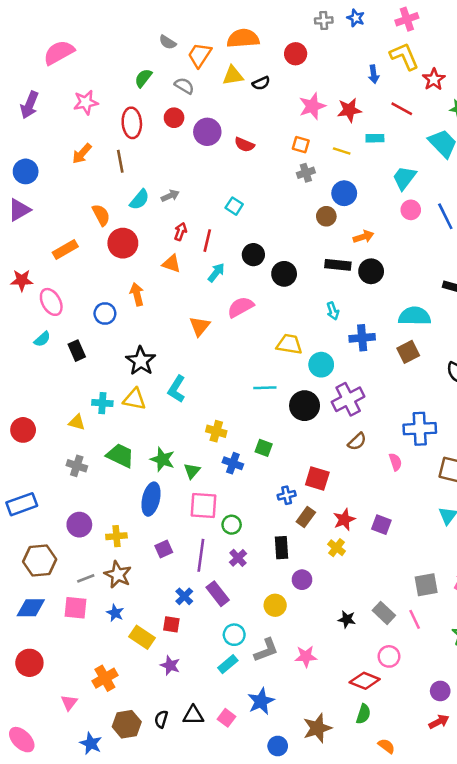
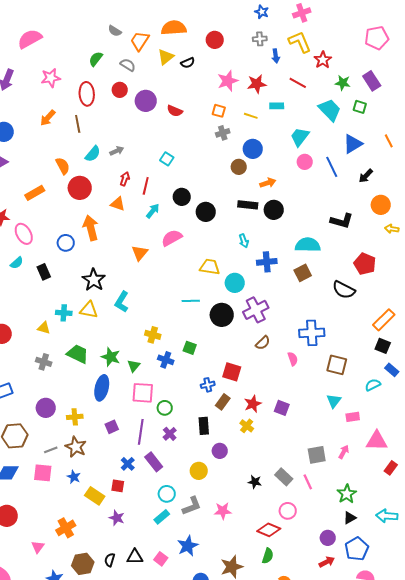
gray cross: (324, 20) -> (260, 39), moved
yellow triangle: (233, 75) -> (166, 57), turned -30
orange arrow: (137, 294) -> (91, 228), size x1.4

